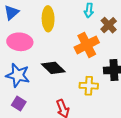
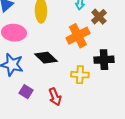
purple square: (19, 103) -> (26, 92), moved

